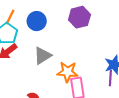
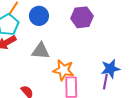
gray triangle: (43, 56) -> (41, 51), turned 30

